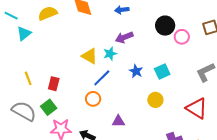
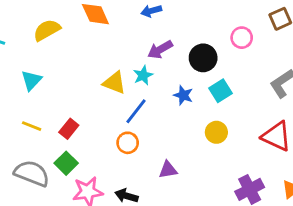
black circle: (165, 26) -> (203, 58), moved
cyan triangle: (24, 33) -> (31, 80), moved
yellow line: (28, 78) -> (32, 126), turned -40
red rectangle: (54, 84) -> (69, 129), turned 32

